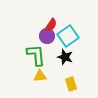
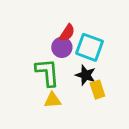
cyan square: (68, 36) -> (90, 47), turned -35
yellow rectangle: (71, 84) -> (97, 90), moved

